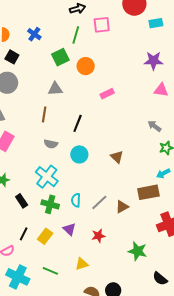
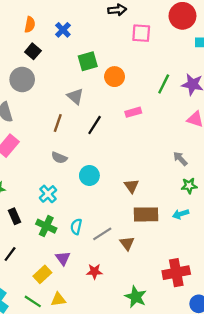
green line: (76, 35) -> (164, 84), moved
gray triangle: (55, 89) -> (75, 96), turned 35
black line: (78, 123) -> (95, 125), moved
cyan cross: (47, 177) -> (48, 194), size x0.7
brown rectangle: (148, 192) -> (146, 214), moved
brown triangle: (122, 207) -> (127, 243), turned -48
yellow rectangle: (45, 236) -> (42, 274), moved
yellow triangle: (82, 264) -> (58, 299), moved

